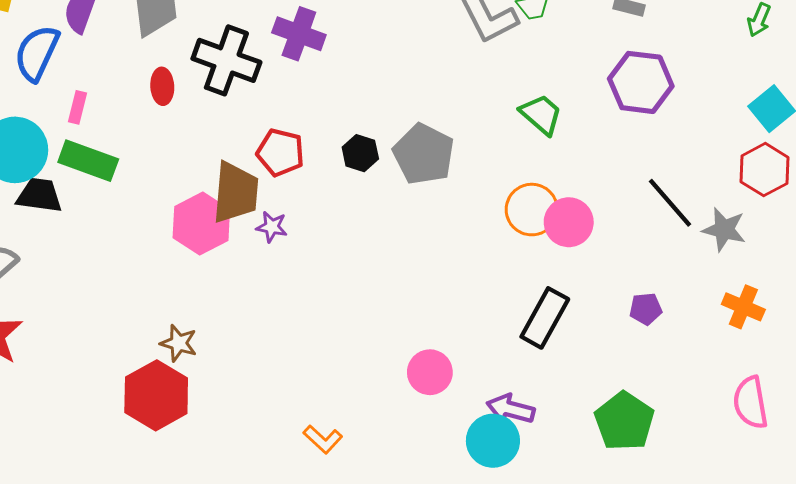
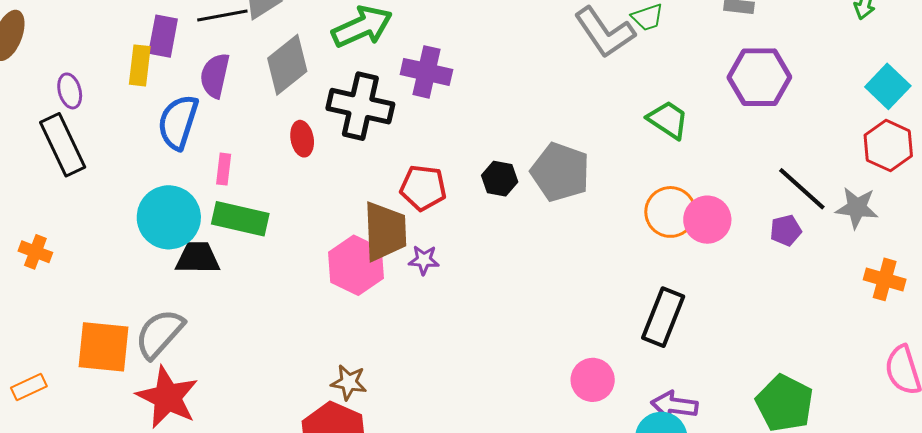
purple pentagon: (646, 309) -> (786, 230), moved
black rectangle: (545, 318) -> (663, 317), moved

